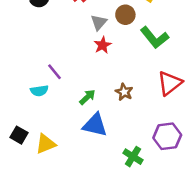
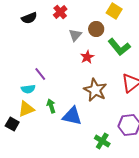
red star: (103, 45) -> (87, 57), moved
brown star: (124, 92) -> (95, 90), size x1.6
green arrow: (87, 97) -> (51, 106), moved, turned -64
yellow triangle: (46, 144) -> (26, 109), moved

